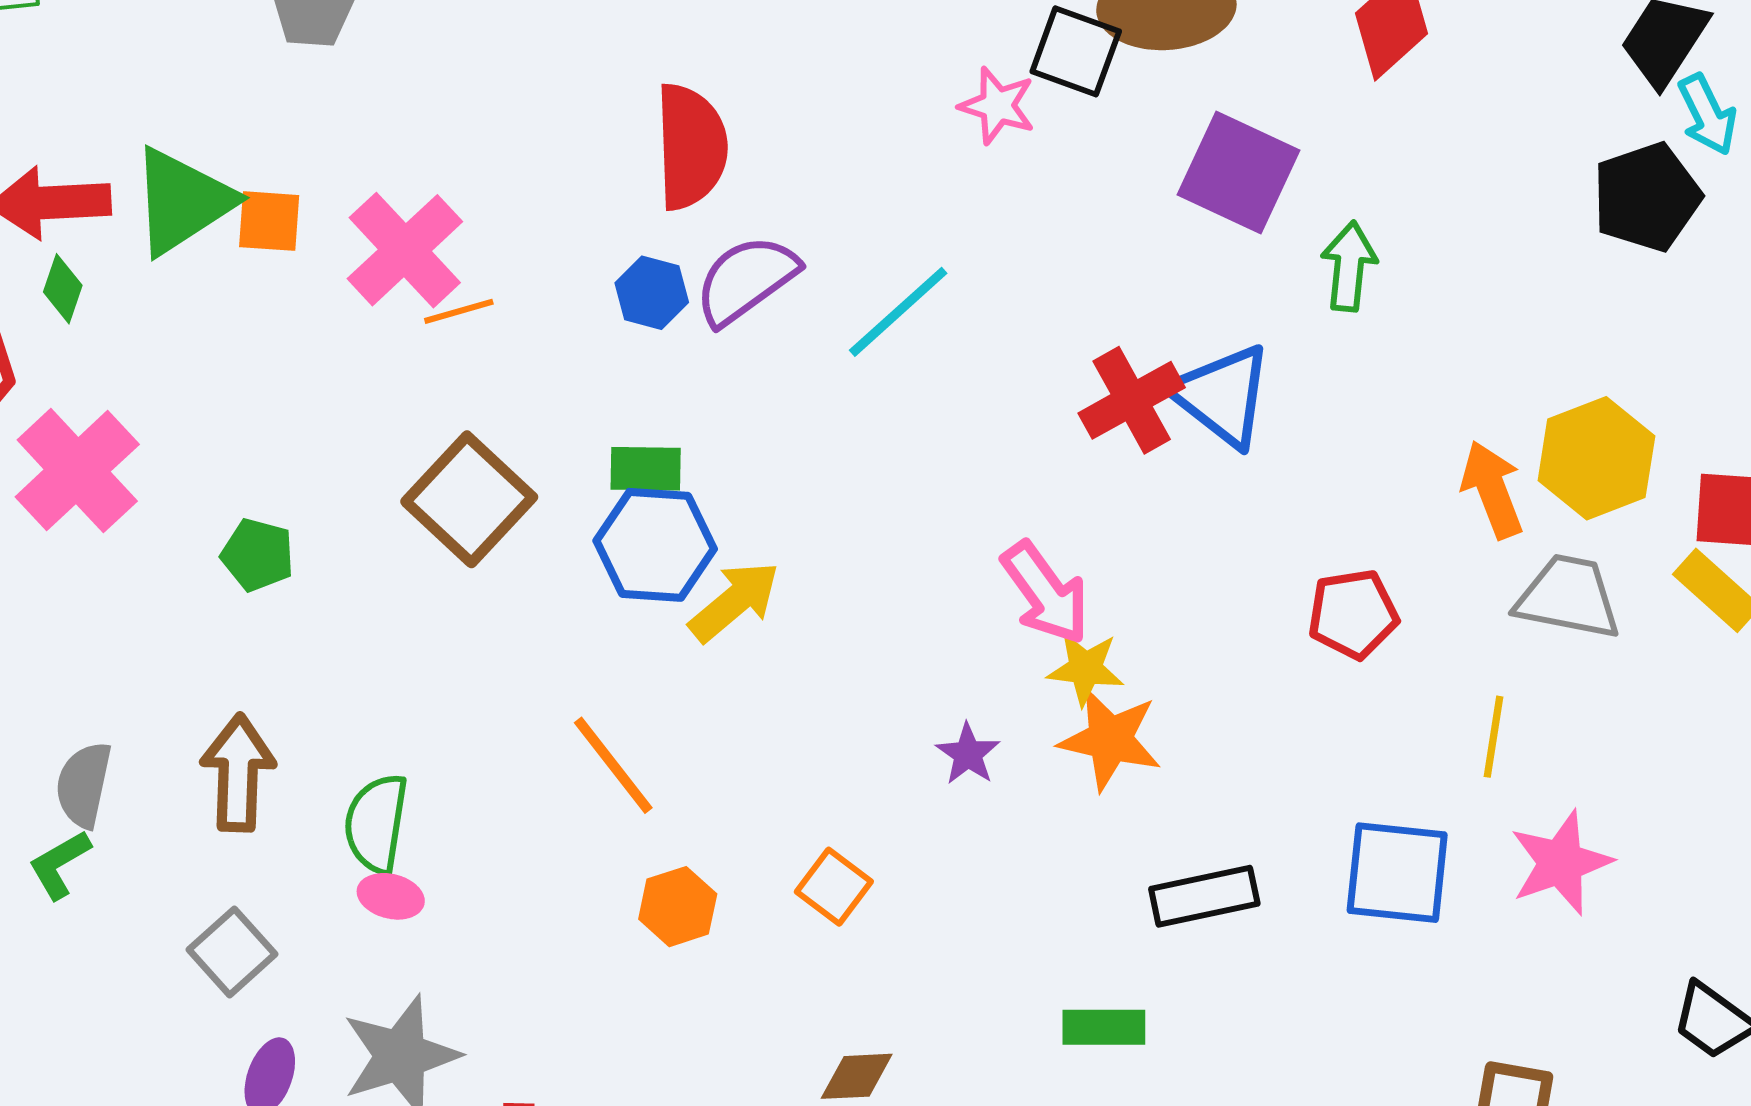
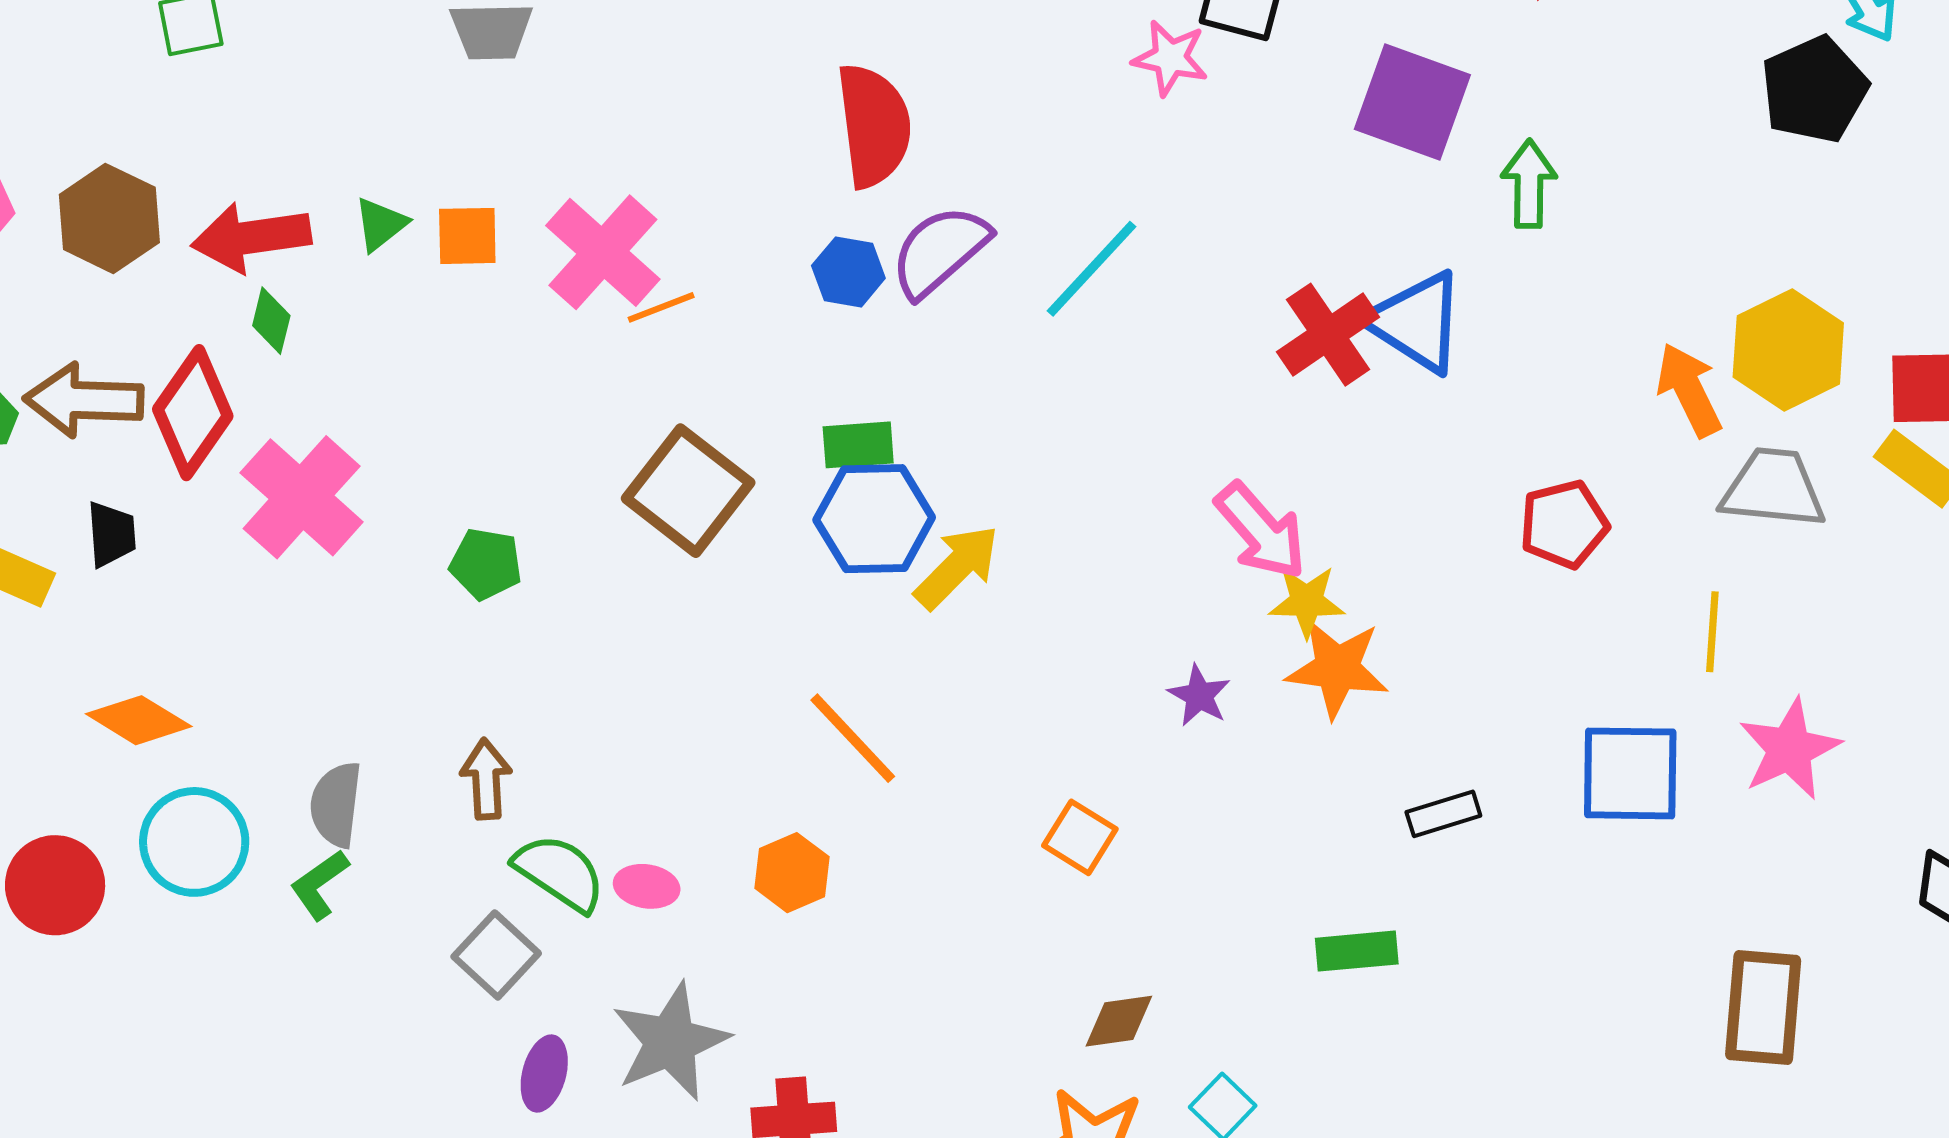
green triangle: (182, 201) -> (381, 224), size x0.5
brown arrow: (238, 773) -> (486, 779), size x0.7
green semicircle: (376, 823) -> (560, 873), moved, turned 120
black rectangle: (1204, 896) -> (1443, 814), size x0.7
orange hexagon: (678, 907) -> (792, 873), moved

